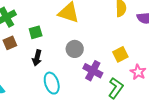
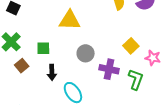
green square: (36, 32) -> (43, 48), turned 32

